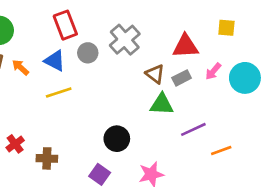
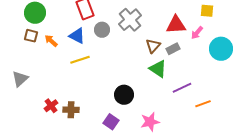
pink arrow: (213, 71) -> (197, 33), moved
brown triangle: (155, 74) -> (153, 46), turned 35
green triangle: (162, 104) -> (158, 69), turned 30
red cross: (15, 144) -> (51, 106), moved

